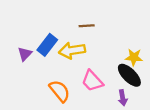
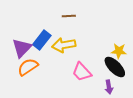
brown line: (87, 26) -> (69, 16), moved
purple triangle: (25, 54) -> (22, 48), size x1.5
orange semicircle: (60, 91) -> (28, 67), moved, turned -85

